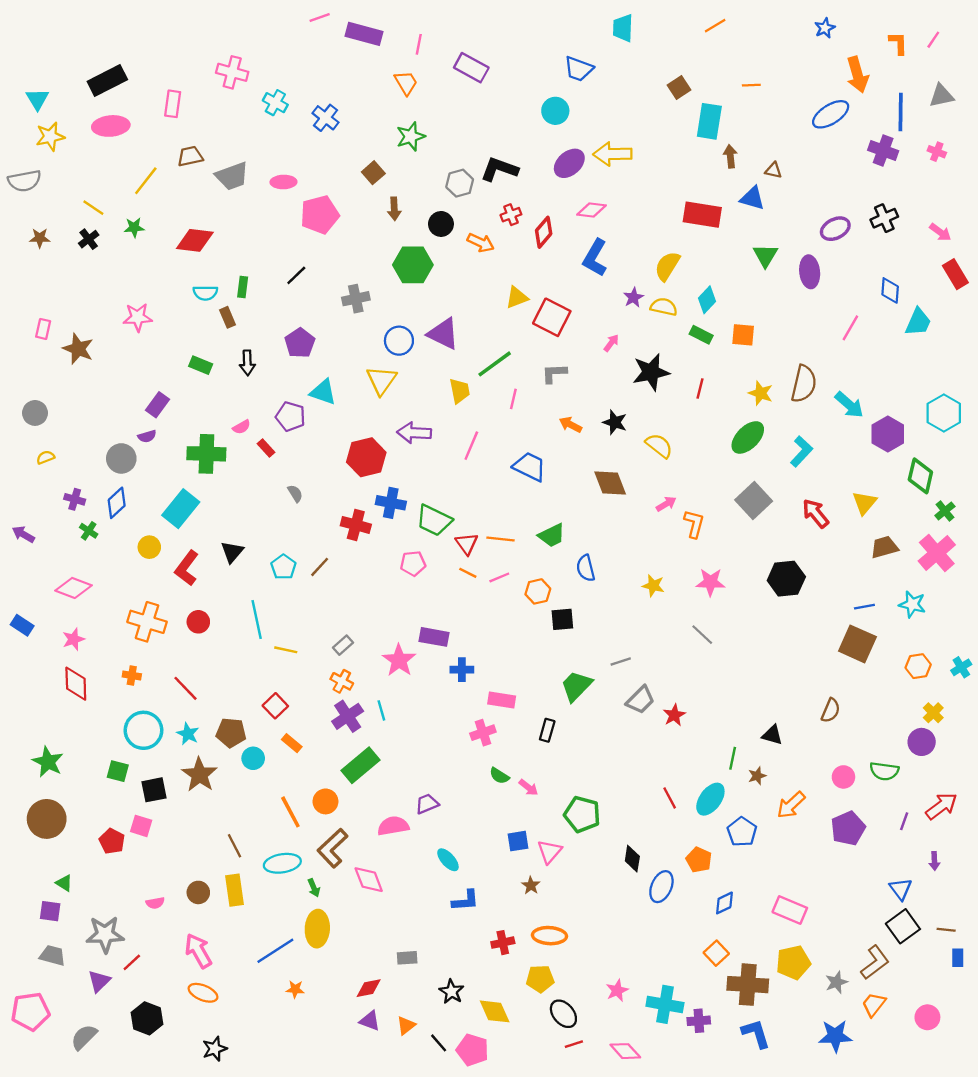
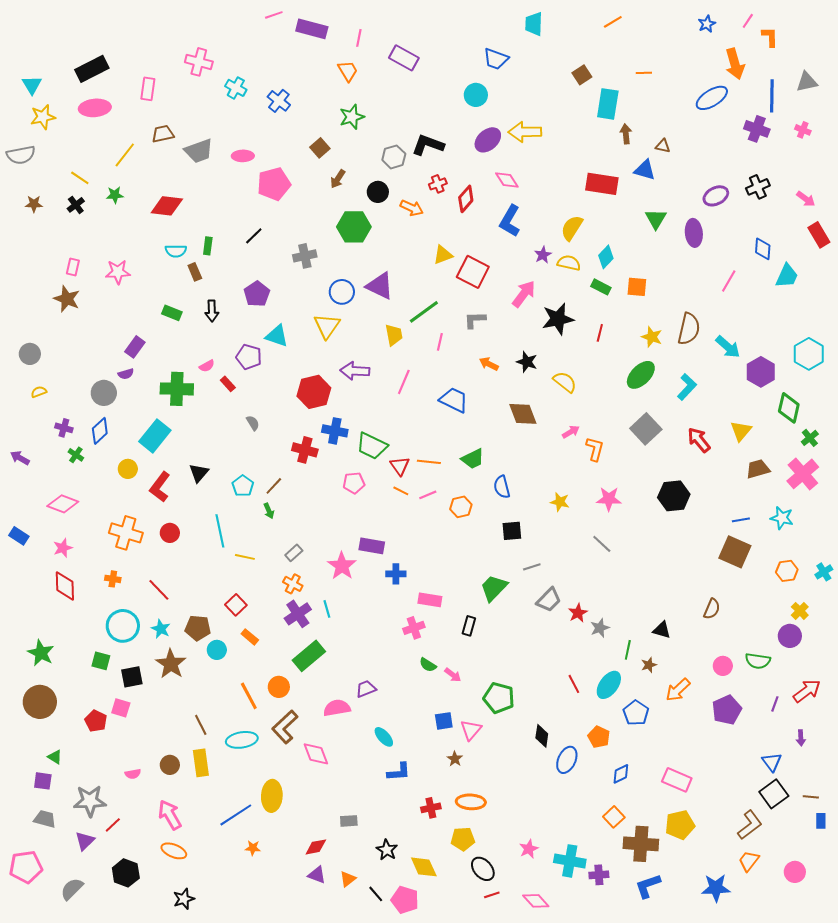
pink line: (933, 40) -> (748, 21), moved
brown arrow: (394, 209) -> (338, 179), turned 36
pink diamond: (591, 210) -> (507, 180), turned 50
pink rectangle: (43, 329) -> (73, 267), moved
pink arrow: (611, 343) -> (524, 294), size x1.8
black square: (562, 619) -> (512, 531), moved
green arrow: (314, 888) -> (269, 511), moved
gray star: (836, 982) -> (600, 628), moved
blue L-shape: (756, 1034) -> (648, 886), turned -92

